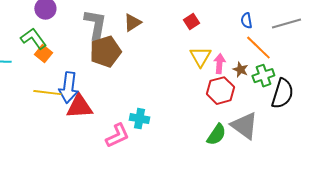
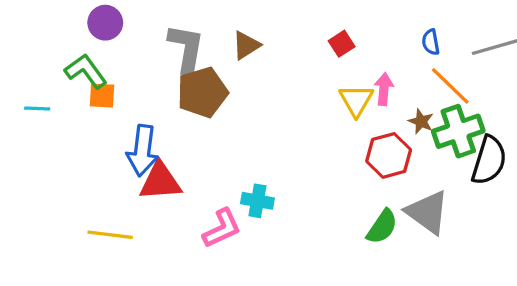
orange square: (43, 54) -> (102, 96), turned -36
pink arrow: (219, 64) -> (384, 89), moved
green cross: (263, 76) -> (458, 131), size x1.4
yellow line: (47, 93) -> (110, 235), moved

